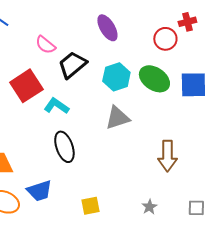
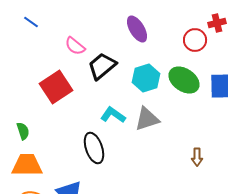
cyan L-shape: (56, 106) -> (113, 115), moved
brown arrow: (167, 156) -> (197, 157), size x0.6

